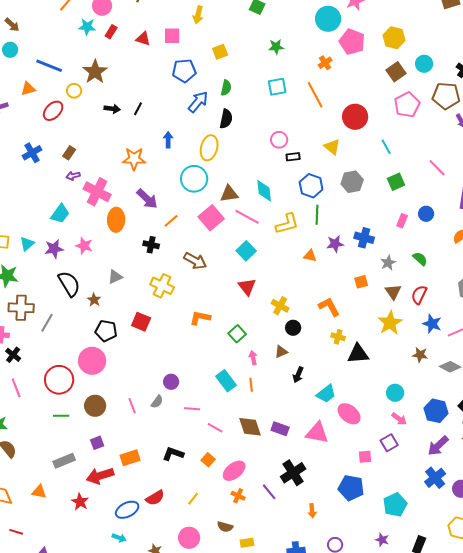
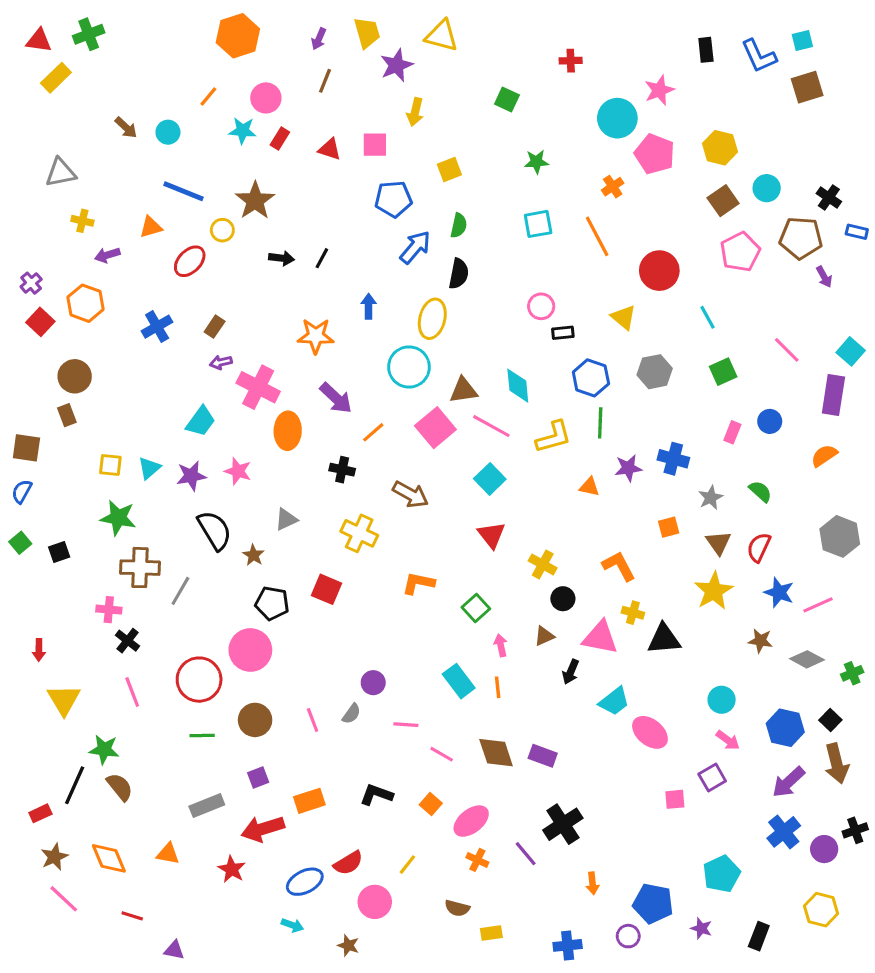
cyan circle: (10, 50) -> (168, 132), moved
pink triangle: (317, 433) -> (600, 638), moved
blue pentagon: (351, 488) -> (653, 903), moved
pink circle: (189, 538) -> (375, 902), moved

